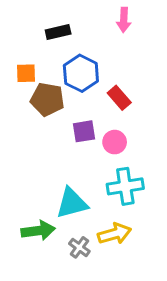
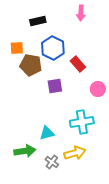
pink circle: (115, 142) -> (98, 89), moved
cyan triangle: (72, 203) -> (47, 133), size x0.7

